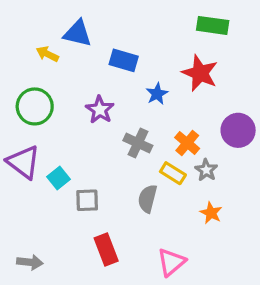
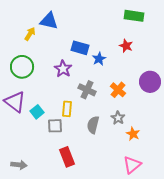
yellow arrow: (47, 54) -> (30, 34), turned 96
blue rectangle: (124, 60) -> (80, 48), moved
red star: (200, 73) -> (126, 46), size x0.6
gray star: (206, 170) -> (118, 118), moved
yellow rectangle: (173, 173) -> (67, 109), moved, turned 63
pink triangle: (171, 262) -> (132, 165), moved

